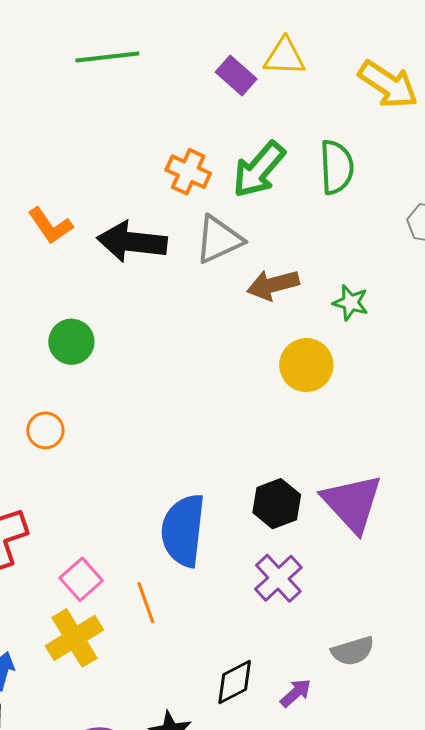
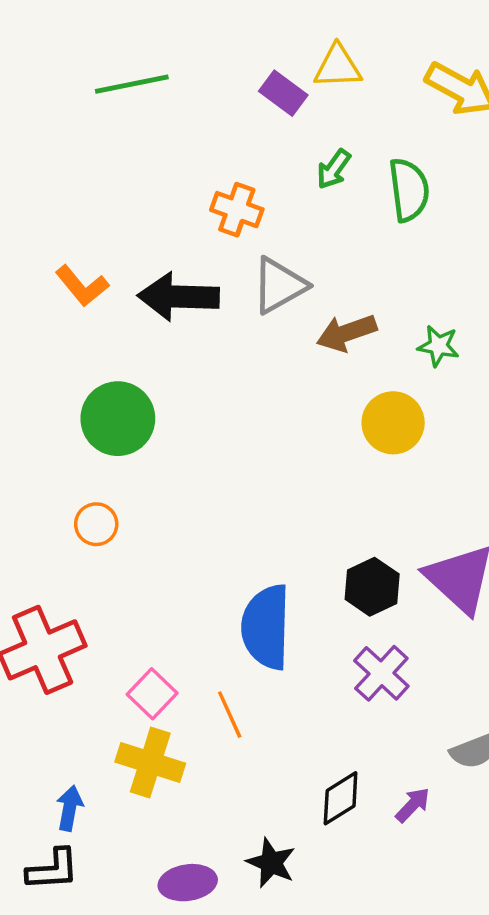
green arrow: (259, 170) -> (334, 169), moved, size x0.6
green circle: (71, 342) -> (118, 419), size x1.4
yellow cross: (74, 638) -> (150, 763), turned -36

